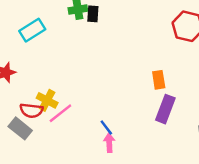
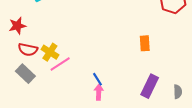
purple rectangle: (165, 109) -> (150, 86), moved
red semicircle: (31, 110) -> (28, 50), moved

